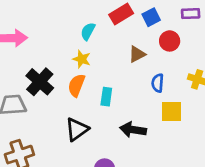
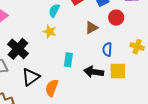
orange semicircle: (76, 85) -> (52, 88), moved
black triangle: (77, 129) -> (31, 77), moved
black arrow: (133, 130) -> (94, 72), moved

